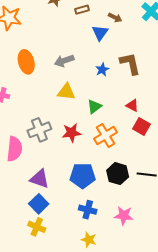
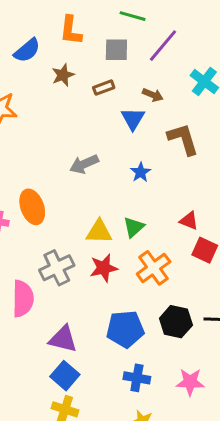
orange ellipse: (26, 62) -> (32, 207), moved
brown L-shape: (130, 64) -> (183, 139), moved
yellow triangle: (66, 92) -> (99, 232), moved

